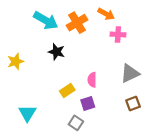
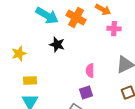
orange cross: (77, 23) -> (76, 18), turned -30
yellow rectangle: (67, 91) -> (30, 81), moved, turned 32

